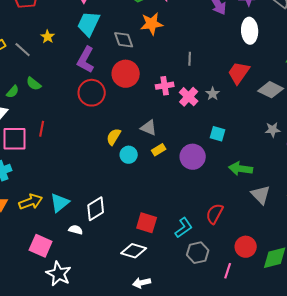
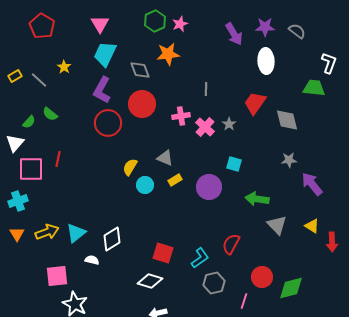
gray diamond: (271, 90) -> (287, 120), turned 50
pink square: (41, 246) -> (57, 276), turned -30

